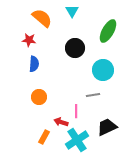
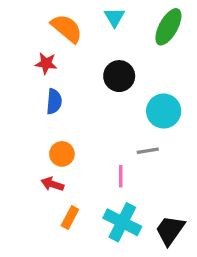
green ellipse: (108, 31) -> (168, 27), moved
red arrow: (61, 122) -> (52, 184), moved
black trapezoid: (107, 127) -> (170, 230), moved, turned -30
cyan cross: (77, 140) -> (122, 222), turned -30

